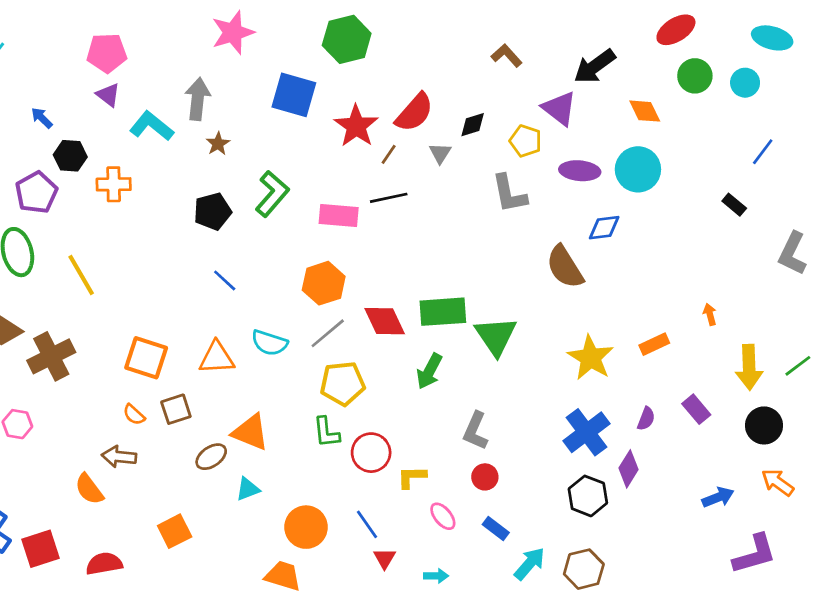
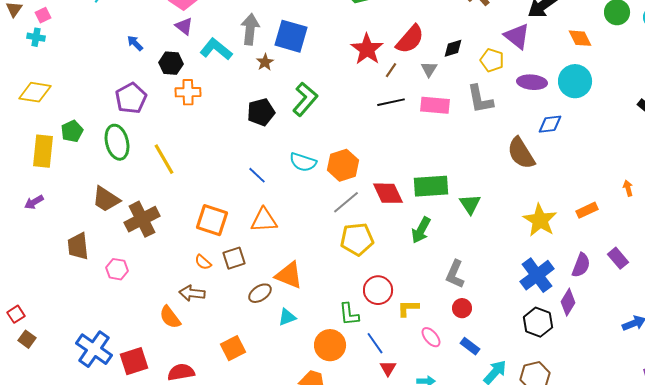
blue square: (294, 95) -> (291, 36), moved
black hexagon: (70, 156) -> (171, 63), moved
pink rectangle: (339, 215) -> (435, 105), moved
blue line: (225, 280) -> (257, 175), moved
green triangle: (496, 336) -> (470, 204), size x0.7
cyan semicircle: (269, 343) -> (303, 162), moved
purple semicircle: (646, 419) -> (581, 265), size x1.4
green L-shape: (326, 432) -> (349, 314), moved

